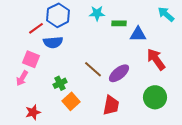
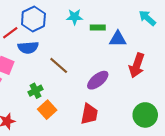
red arrow: (156, 59) -> (137, 65), turned -125
brown line: (93, 69) -> (59, 65), moved
green circle: (155, 97) -> (145, 115), moved

